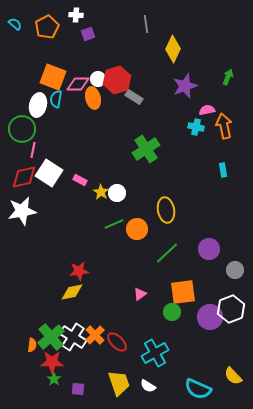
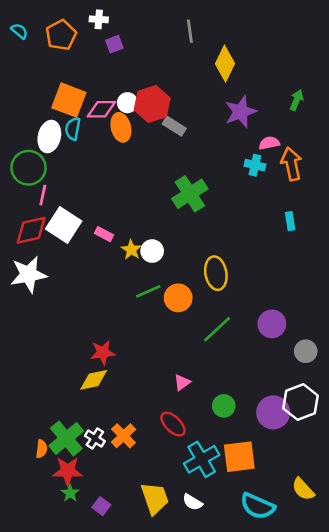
orange square: (183, 292) -> (239, 457), moved
white cross: (73, 337) -> (95, 438), size x0.6
red ellipse: (117, 342) -> (173, 424), moved
purple square: (78, 389) -> (101, 506), turned 32

